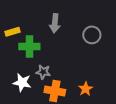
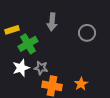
green cross: (29, 47) -> (28, 44), turned -30
white star: (22, 83) -> (21, 68), moved, turned -30

